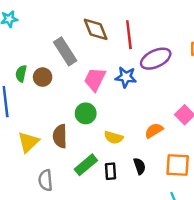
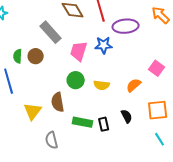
purple ellipse: (156, 59) -> (126, 26), turned 30
yellow semicircle: (114, 137) -> (102, 85), moved
green rectangle: (86, 165) -> (83, 122), turned 60

